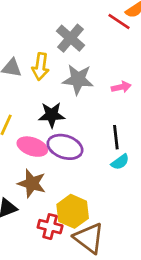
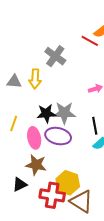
gray star: (78, 79) -> (64, 113), moved
pink ellipse: (32, 147) -> (34, 138), turned 65
red cross: (50, 227) -> (52, 195), size x1.4

